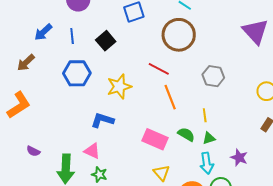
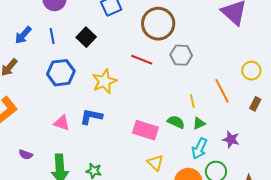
gray hexagon: (213, 76) -> (181, 55), moved
orange line: (170, 97) -> (222, 91), moved
pink triangle: (92, 151) -> (62, 123), moved
cyan arrow: (207, 163) -> (199, 148), turned 40

